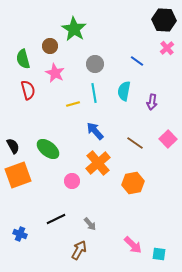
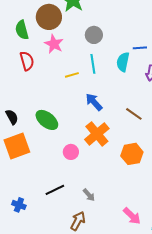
brown circle: (50, 46) -> (49, 17), size x1.6
blue line: (137, 61) -> (140, 48), moved, turned -40

